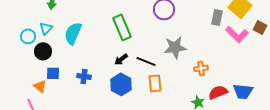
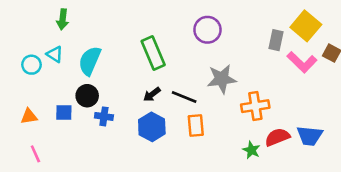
cyan triangle: (46, 28) -> (55, 54), turned -40
black circle: (43, 51) -> (87, 96), moved
orange cross: (201, 68) -> (255, 106), size x1.5
orange triangle: (40, 86) -> (29, 116), moved, turned -48

